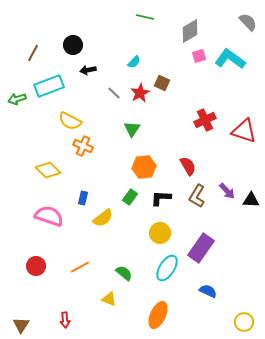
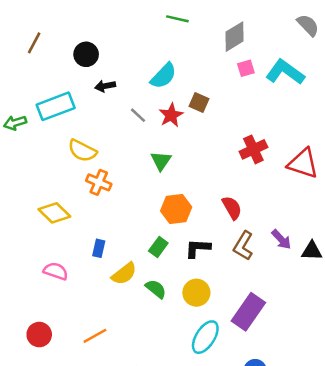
brown line: (33, 53) -> (34, 43), moved
cyan semicircle: (134, 62) -> (163, 76), size x1.6
pink semicircle: (49, 216) -> (56, 271), size x0.7
green semicircle: (124, 273) -> (156, 289), moved

